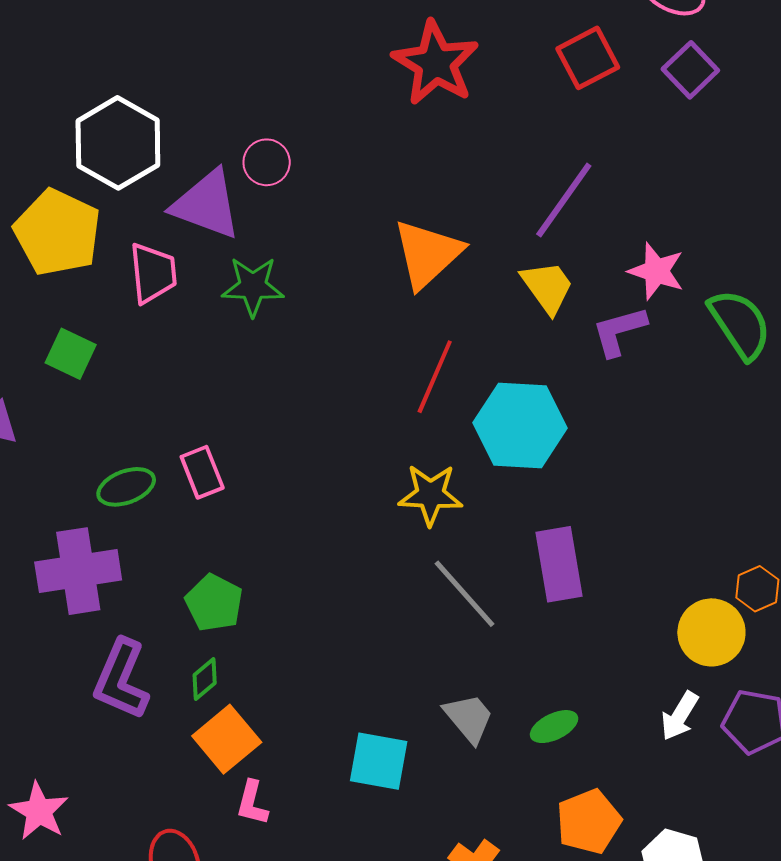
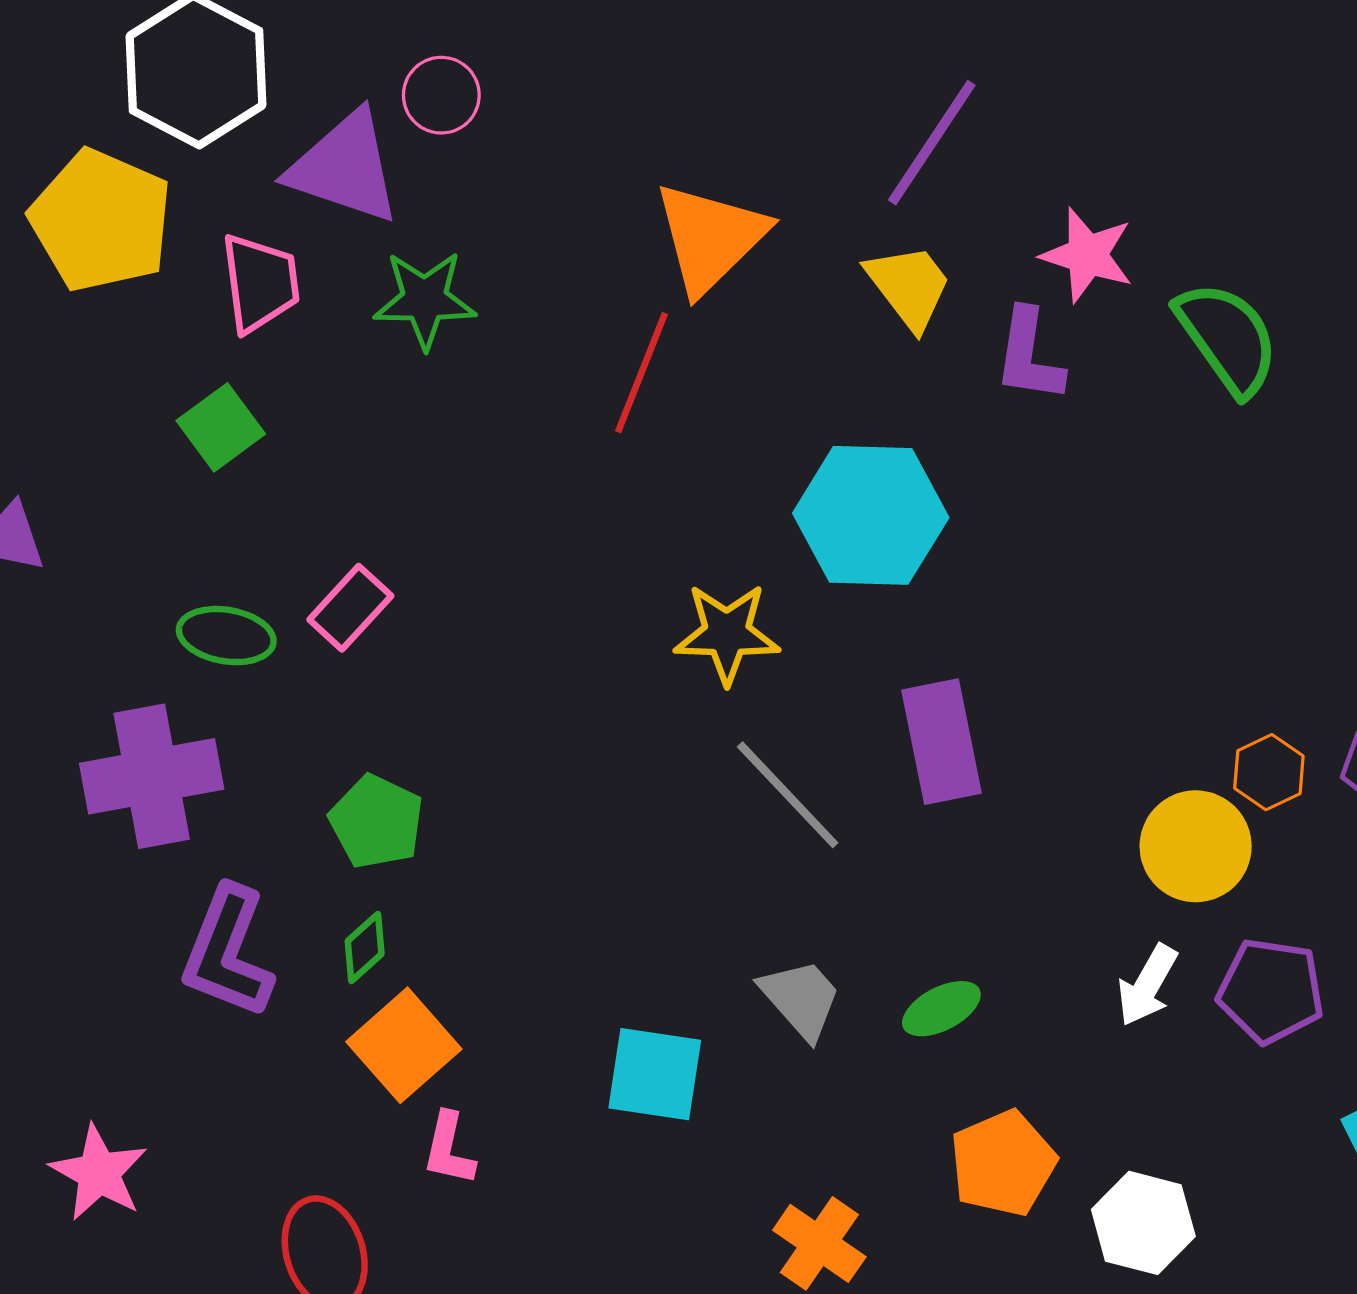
purple L-shape: (619, 331) -> (1029, 355), turned -64
green square: (71, 354) -> (221, 427), moved, turned 30
red line: (435, 377) -> (642, 373), moved
pink rectangle: (202, 472) -> (350, 608), turned 66
green ellipse: (126, 487) -> (226, 636), turned 32

